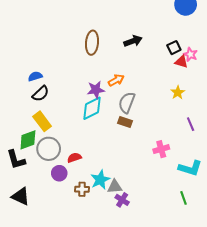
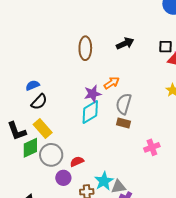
black square: (174, 48) -> (165, 47), turned 32
pink cross: (161, 149) -> (152, 147), moved
black L-shape: (16, 160) -> (17, 131), moved

